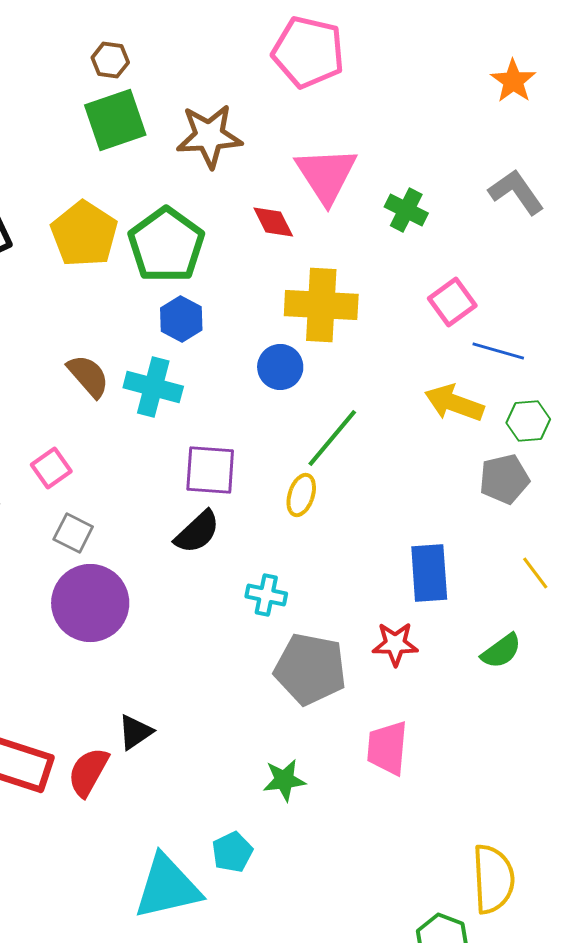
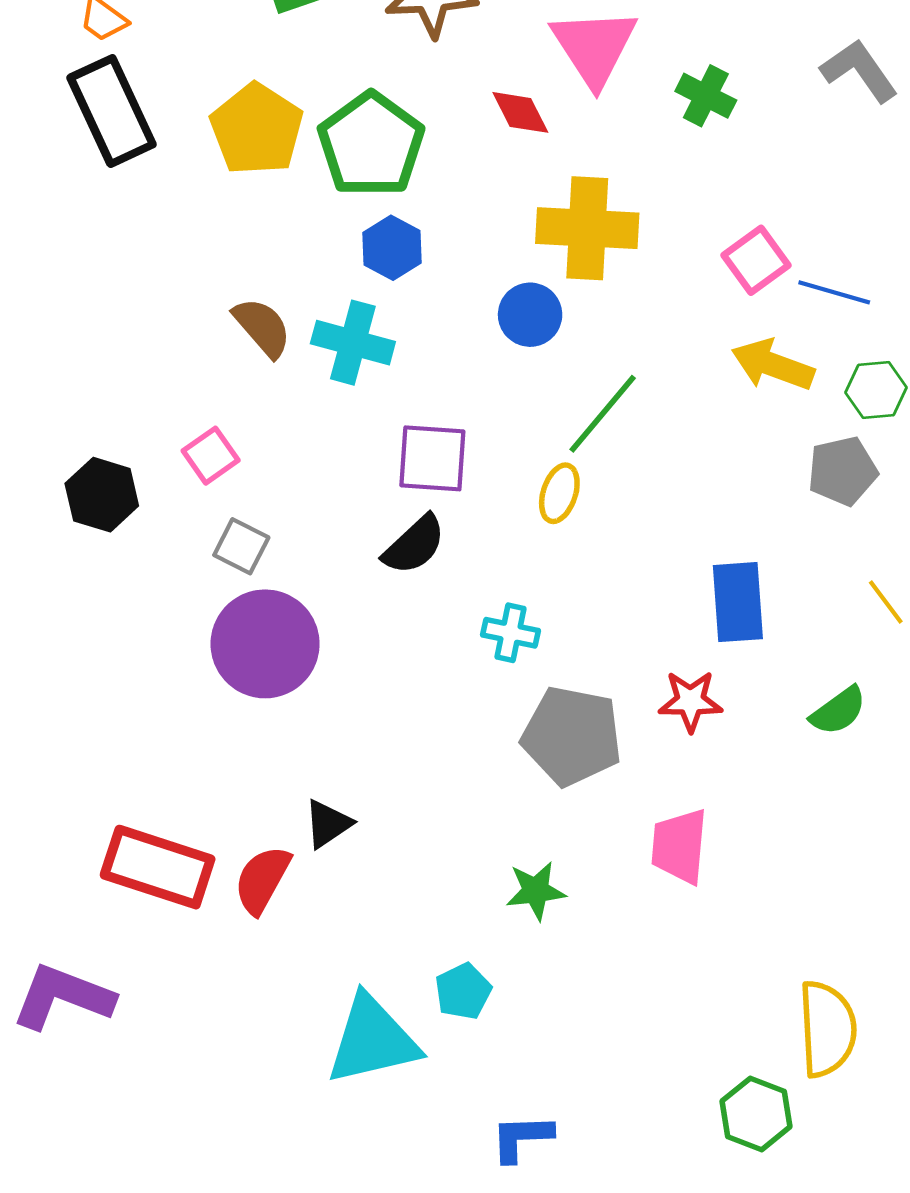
pink square: (452, 302) -> (756, 260), moved

